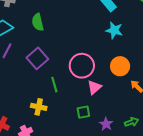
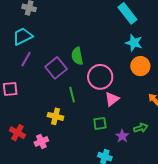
green semicircle: (38, 22) -> (77, 56), moved
orange circle: (120, 66) -> (140, 66), moved
green arrow: (132, 122) -> (141, 128), moved

